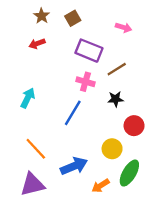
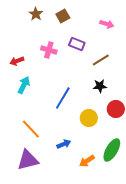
red arrow: (37, 44) -> (17, 61), moved
purple rectangle: (89, 51) -> (77, 44), size x0.7
pink cross: (85, 82) -> (49, 50), moved
yellow circle: (112, 149) -> (89, 118), moved
blue arrow: (74, 166) -> (64, 144), size x0.6

